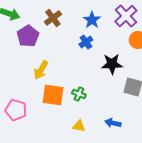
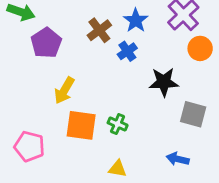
brown cross: (53, 18) -> (99, 30), moved
blue arrow: (113, 123) -> (178, 159), moved

